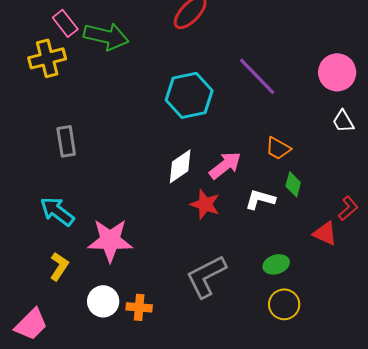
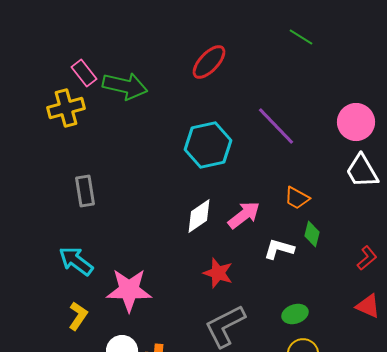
white trapezoid: (343, 121) -> (362, 171), size x1.5
red star: (205, 204) -> (218, 273), moved
red triangle: (325, 233) -> (368, 306), moved

